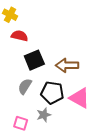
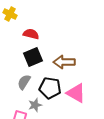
red semicircle: (20, 36) -> (31, 34), moved
gray star: (44, 115) -> (35, 105), moved

